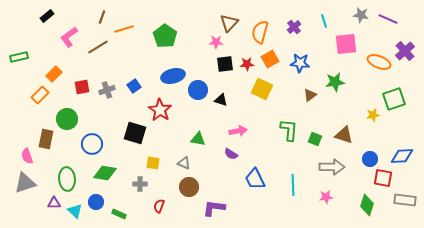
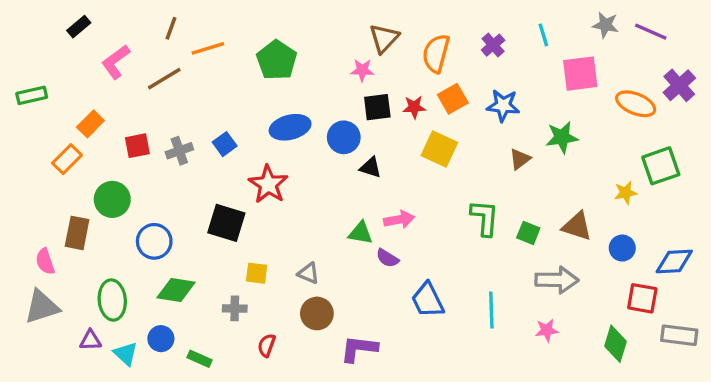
blue circle: (198, 90) -> (344, 137), moved
green triangle: (198, 139) -> (361, 233), moved
blue circle: (370, 159) -> (622, 248), moved

